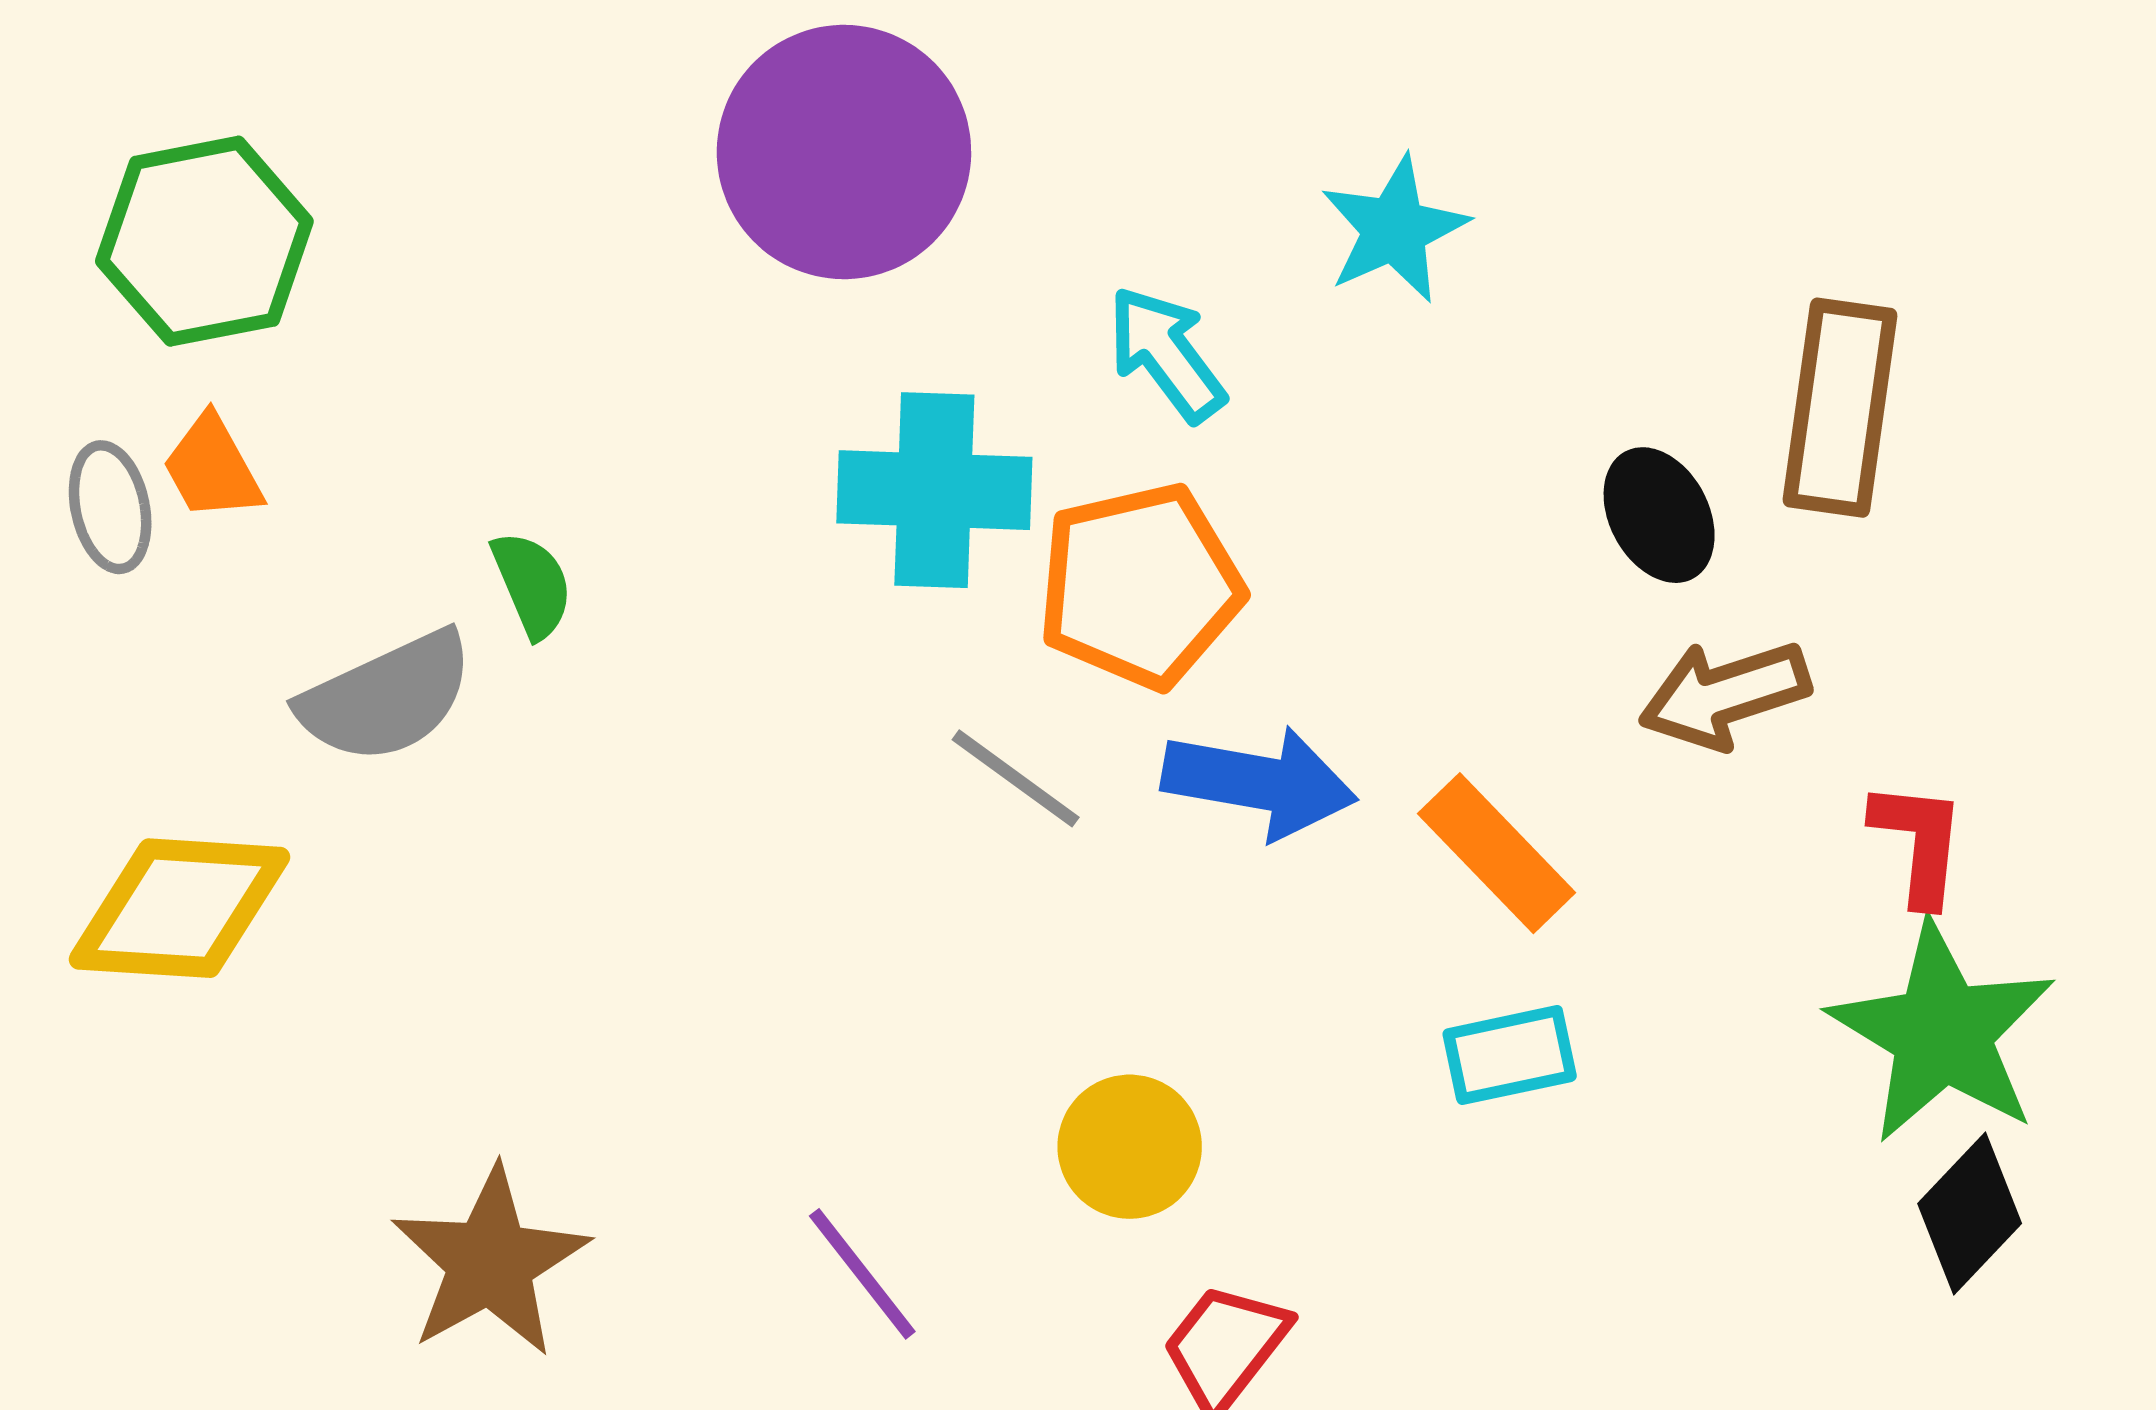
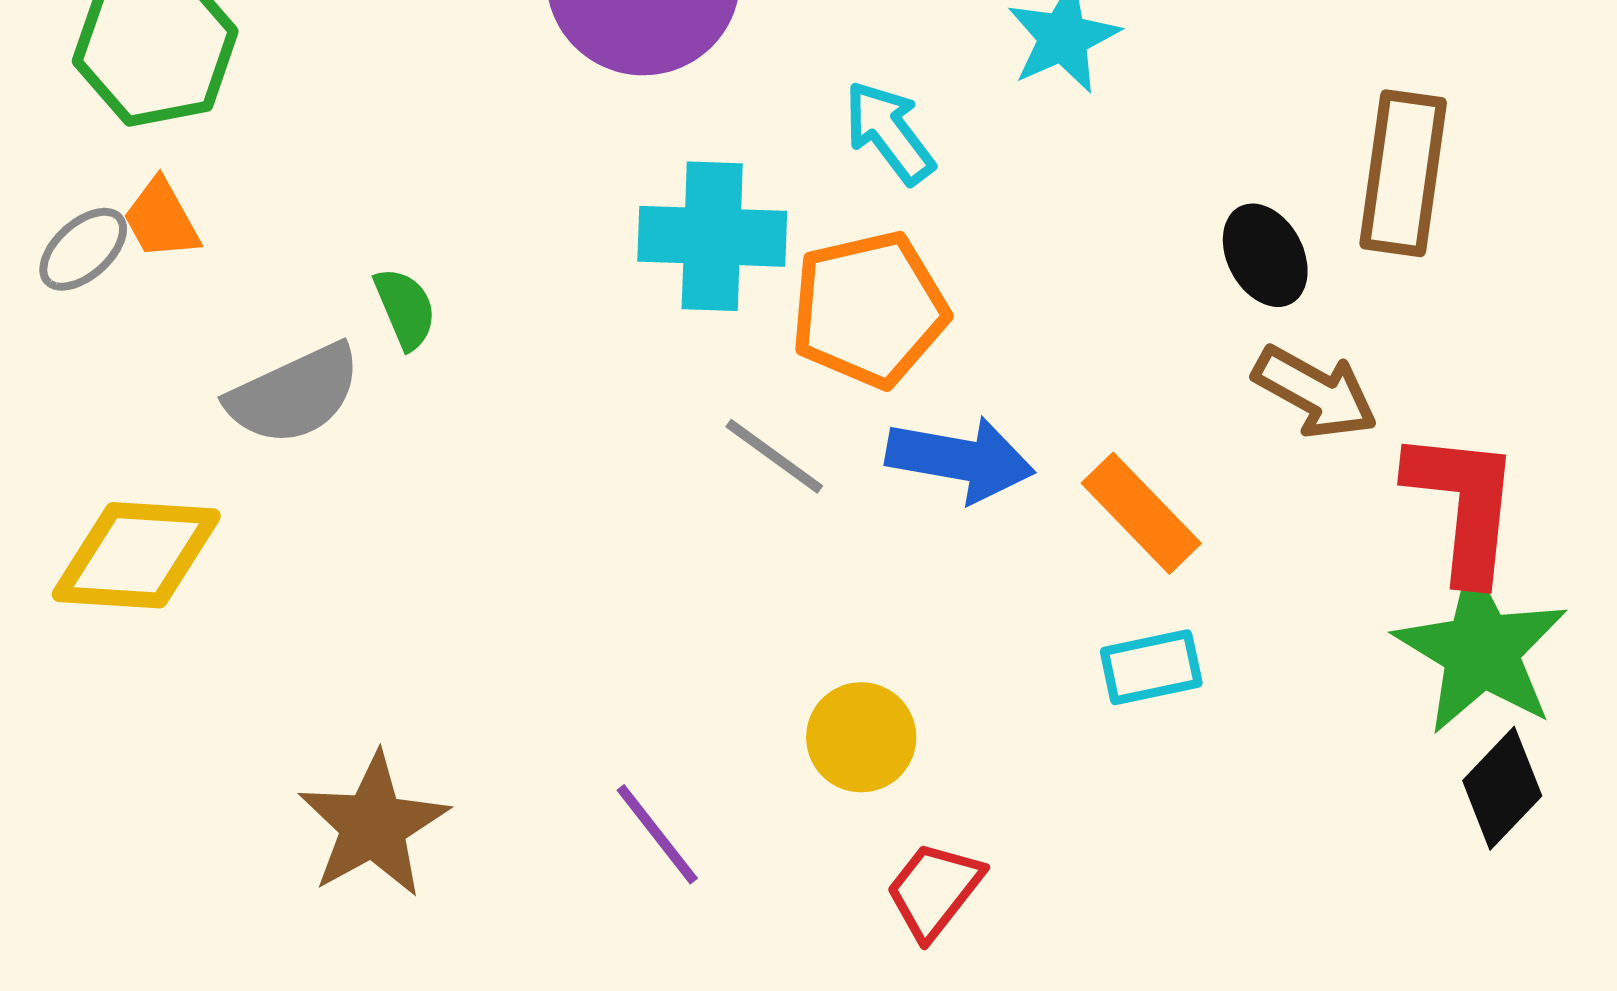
gray ellipse: (110, 507) -> (83, 249), turned 60
brown arrow: (1725, 695) -> (1315, 392), turned -133
red L-shape: (1919, 843) -> (1463, 505), size x1.6

